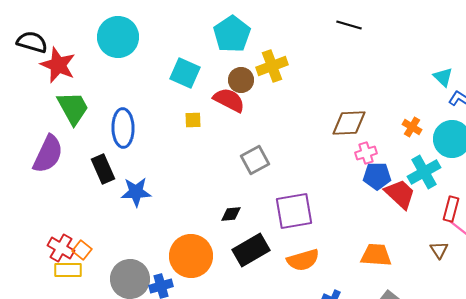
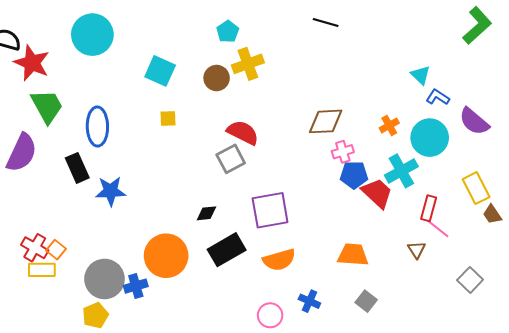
cyan pentagon: (232, 34) -> (228, 32), moved, size x0.6
red semicircle: (229, 100) -> (243, 133), moved
orange cross: (412, 127) -> (389, 125), turned 30

